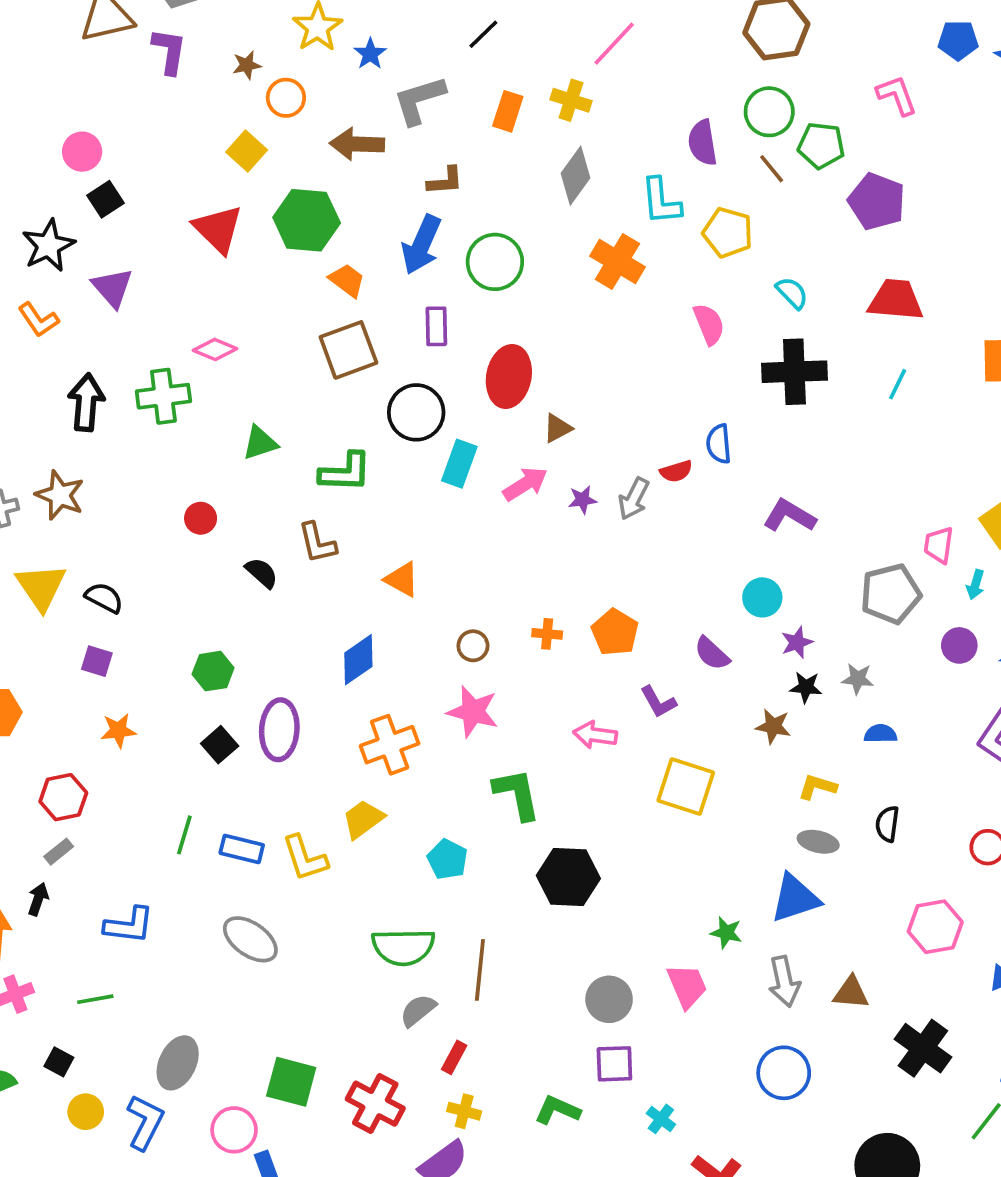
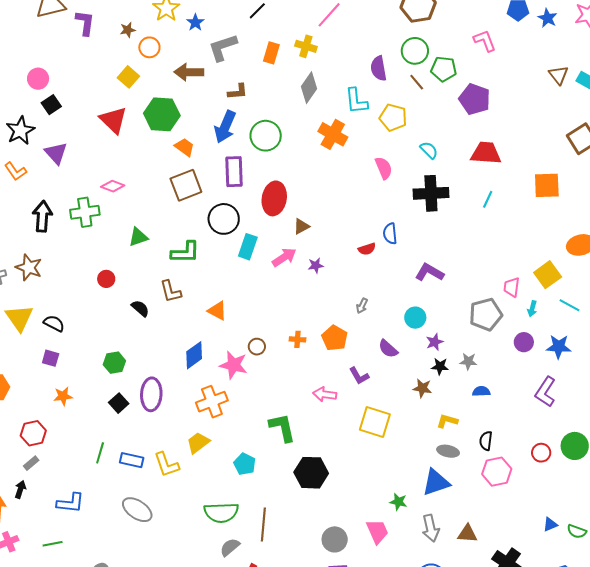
purple rectangle: (436, 326) -> (234, 172), size x1.4
gray arrow: (634, 499) -> (362, 306), moved, size x0.7
pink star: (473, 712) -> (234, 365), moved
pink hexagon: (935, 927) -> (497, 472), moved

